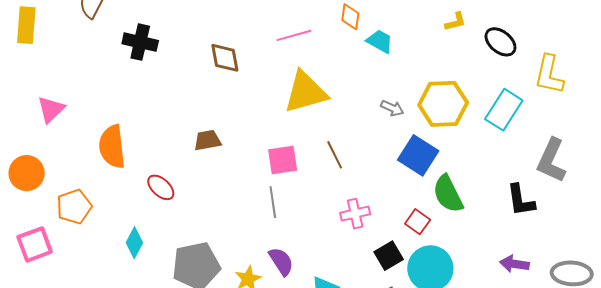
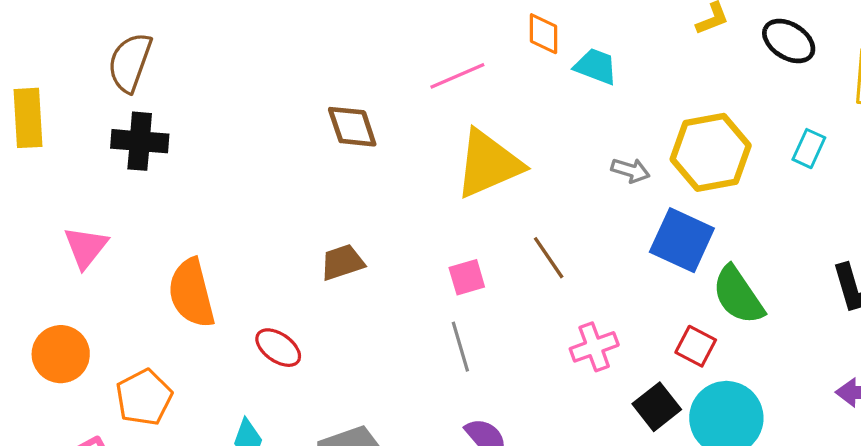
black cross: (140, 42) -> (140, 141), moved
cyan rectangle: (504, 110) -> (809, 149), size x0.6
pink square: (283, 160) -> (467, 277), size x0.7

